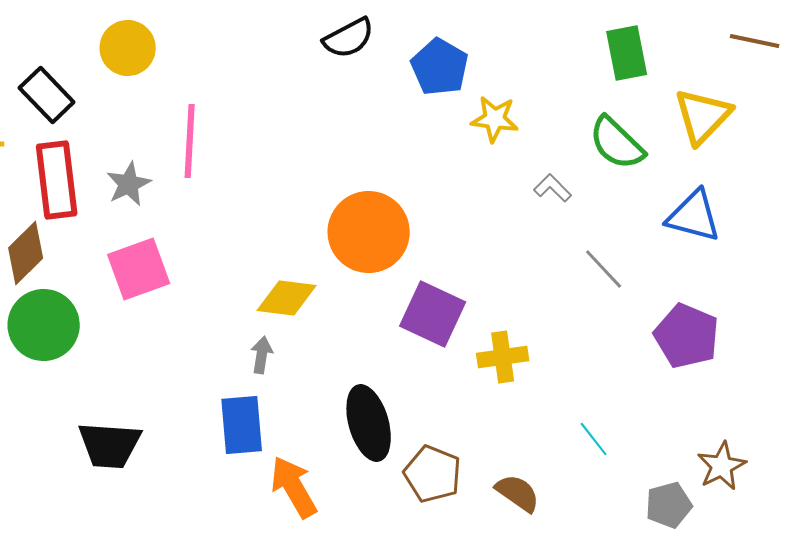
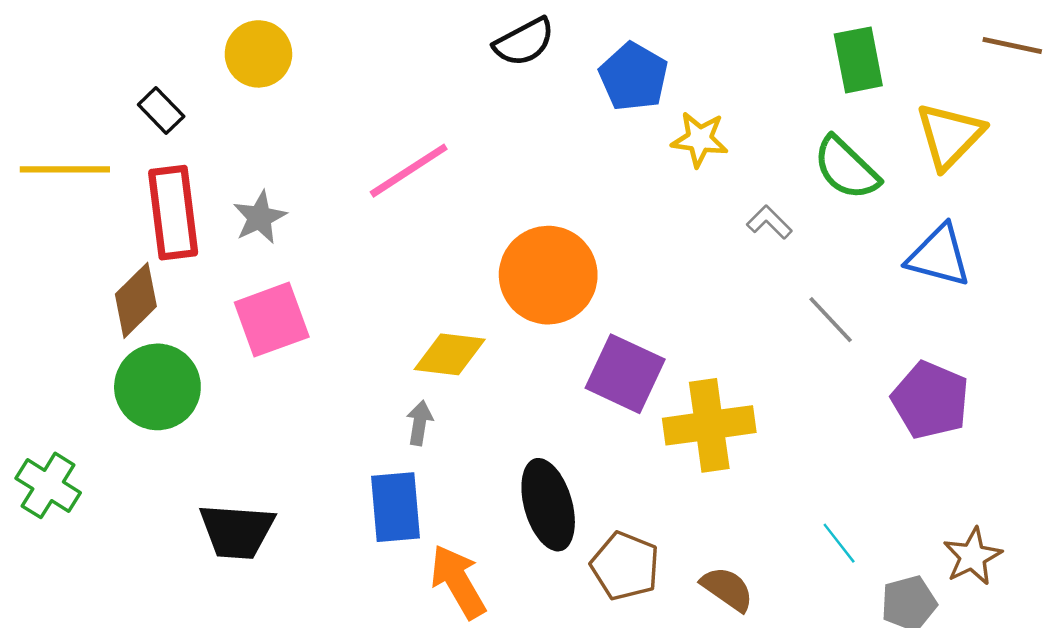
black rectangle: (47, 95) -> (161, 110), size x0.7
pink line: (190, 141) -> (409, 171), moved, turned 54
yellow cross: (503, 357) -> (709, 425), size x1.5
cyan line: (594, 439) -> (839, 543), moved

